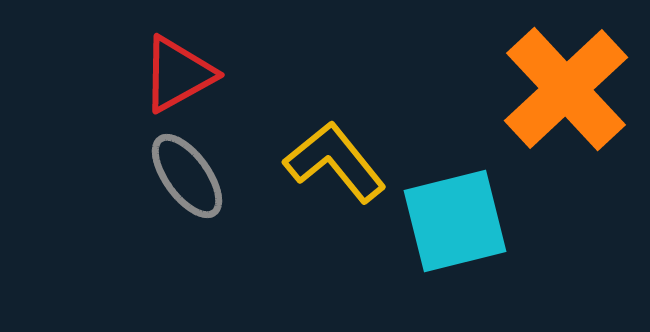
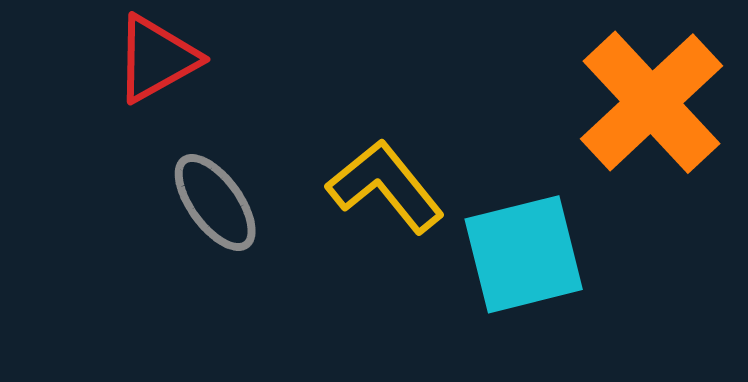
red triangle: (178, 74) -> (156, 59), moved

